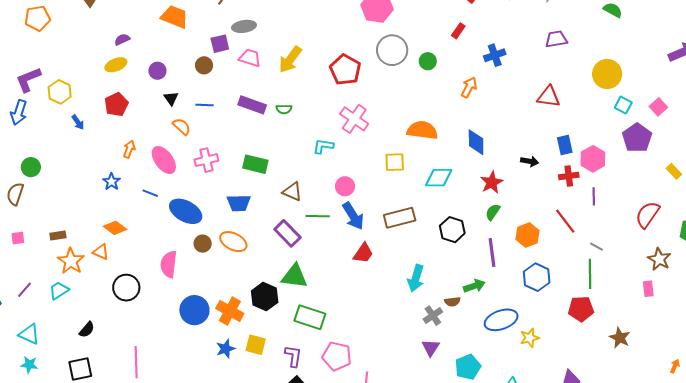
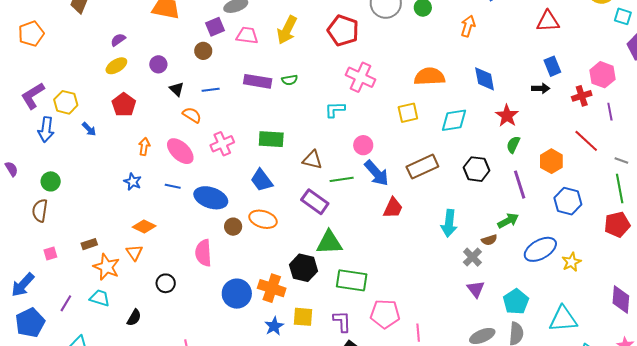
blue arrow: (19, 112) -> (46, 130), moved
blue rectangle: (565, 145) -> (552, 66), moved
blue trapezoid: (239, 203) -> (262, 180), turned 65
orange triangle: (101, 252) -> (134, 253), turned 42
black circle: (126, 288) -> (166, 283), size x0.7
cyan trapezoid: (59, 290) -> (100, 298), turned 60
black semicircle: (87, 330) -> (134, 318), moved

